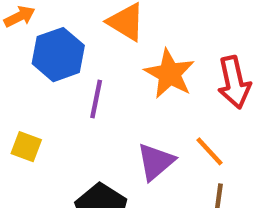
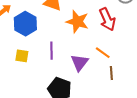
purple line: (96, 99) -> (52, 51), moved
yellow square: (26, 147) -> (22, 56), moved

